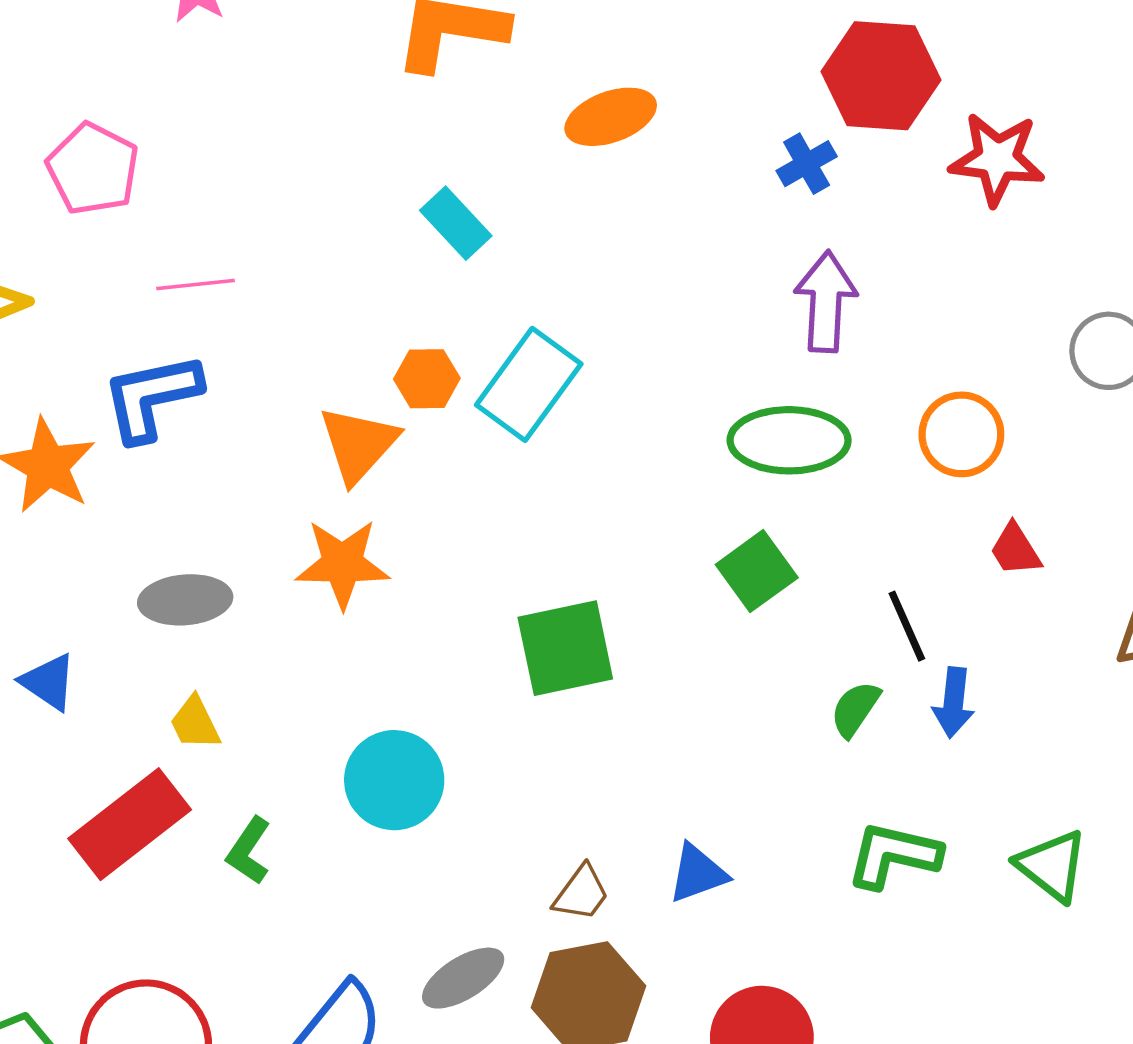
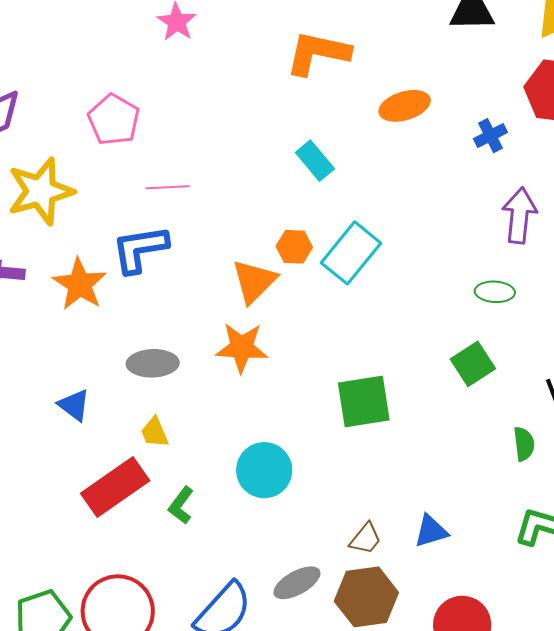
blue cross: (807, 164) -> (490, 136), moved
green ellipse: (789, 440) -> (495, 292), size x0.6
green semicircle: (855, 709) -> (524, 444), turned 136

